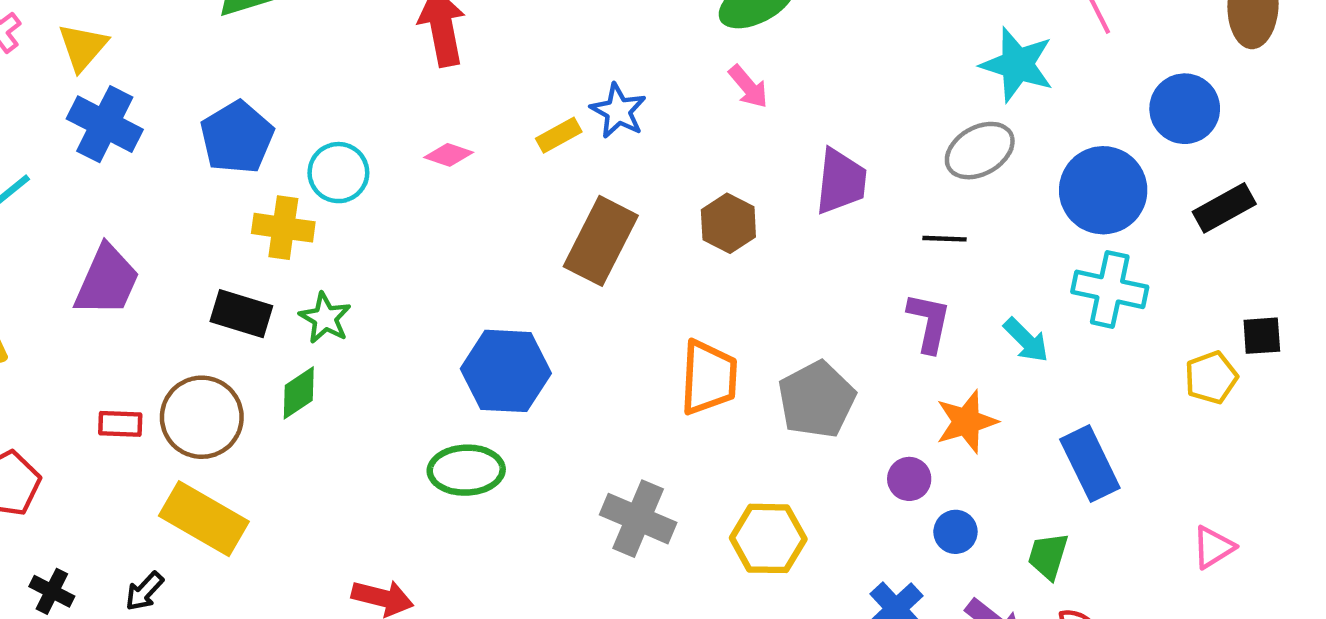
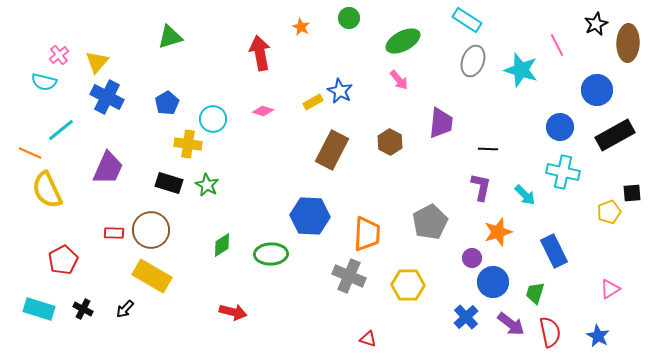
blue pentagon: (237, 137) -> (167, 103), size x0.7
gray ellipse: (980, 151) -> (473, 61), moved, turned -40
blue circle: (1103, 190) -> (560, 127), size x0.7
black rectangle: (1224, 208) -> (615, 135), size x1.4
blue hexagon: (506, 371) -> (310, 216), moved
orange trapezoid: (709, 378) -> (367, 234), moved
green diamond: (299, 393) -> (222, 245), moved
blue circle: (955, 532) -> (493, 282), size x1.6

